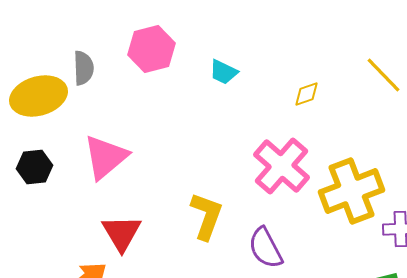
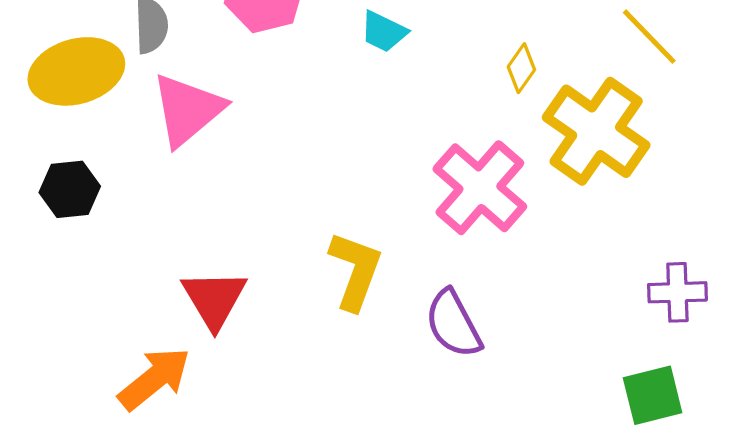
yellow diamond: (306, 94) -> (521, 68), turned -36
pink triangle: (106, 157) -> (188, 110), moved
yellow cross: (352, 191) -> (596, 131), moved, turned -34

